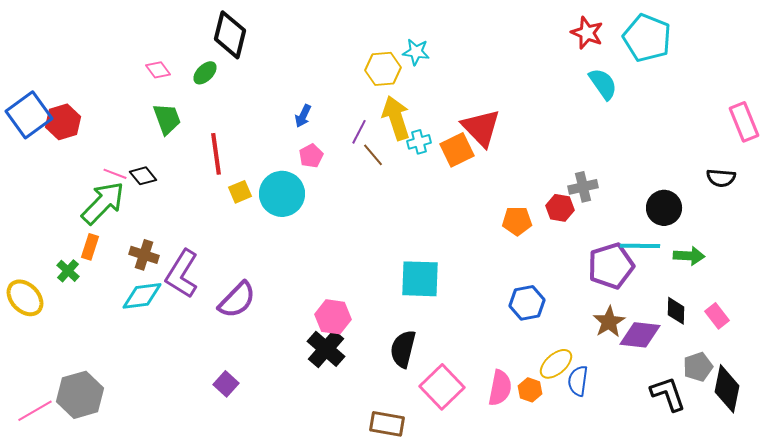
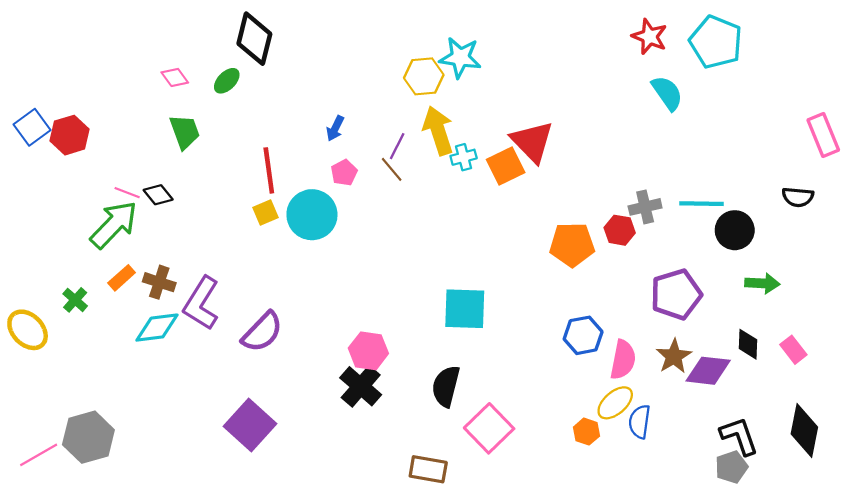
cyan star: (416, 52) -> (460, 58), size x1.4
blue square: (29, 115) -> (32, 127), size x0.7
red line: (216, 154) -> (269, 170), moved
brown line: (373, 155) -> (392, 169), moved
orange pentagon: (517, 221) -> (572, 245), size x1.4
cyan line: (640, 246) -> (702, 204), moved
orange rectangle: (90, 247) -> (122, 278), moved, turned 30
gray pentagon: (698, 367) -> (731, 467), moved
purple square: (226, 384) -> (250, 425), size x1.8
pink semicircle: (500, 388) -> (623, 360), moved

